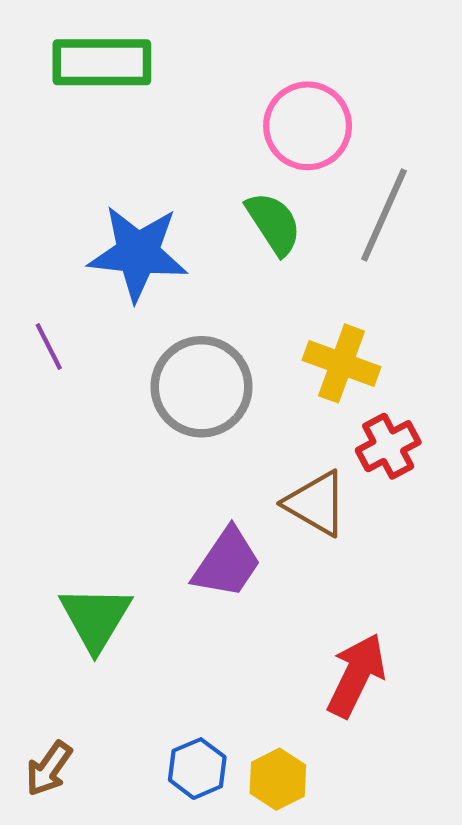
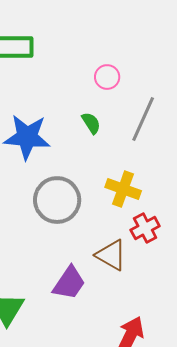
pink circle: (308, 126) -> (107, 77), size x0.6
green semicircle: (274, 223) -> (91, 123), size x0.7

